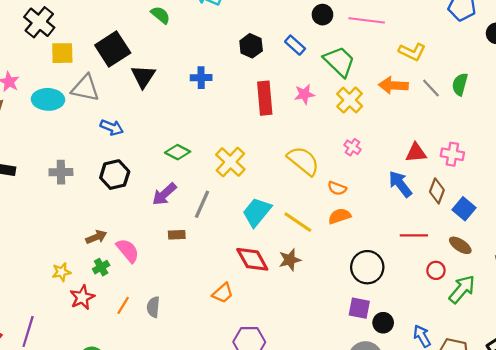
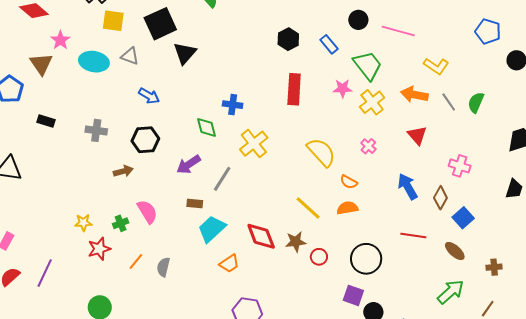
blue cross: (201, 78) -> (233, 105), moved
gray triangle: (85, 88) -> (130, 56), size x0.7
pink star: (304, 94) -> (343, 88), moved
green diamond: (178, 152) -> (206, 127), turned 40
red triangle: (416, 153) -> (417, 135), moved, turned 45
cyan trapezoid: (257, 212) -> (212, 229), moved
brown arrow: (96, 237) -> (123, 171), moved
red circle: (436, 270) -> (319, 257), moved

